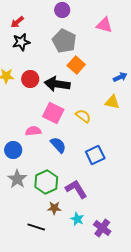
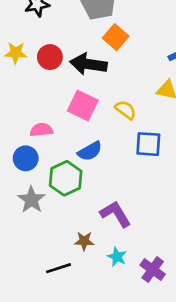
pink semicircle: (33, 131) -> (41, 130), moved
blue semicircle: (58, 145) -> (90, 151), turned 102
blue square: (95, 155) -> (148, 144), moved, turned 30
green hexagon: (46, 182) -> (66, 178), moved
black line: (36, 227) -> (58, 268), turned -36

